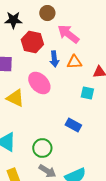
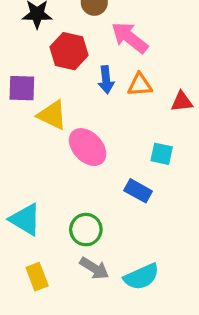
pink ellipse: (39, 83) -> (88, 147), moved
cyan square: (87, 93) -> (162, 154), moved
yellow triangle: (15, 98) -> (52, 115), moved

